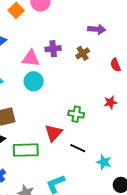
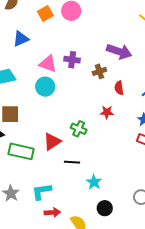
purple arrow: (97, 29) -> (119, 51), size x1.4
red semicircle: (116, 65) -> (119, 88), moved
red star: (110, 102) -> (107, 112), moved
black line: (78, 148) -> (72, 162), turned -35

